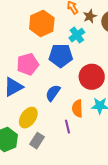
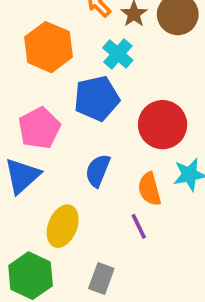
gray rectangle: (37, 141) -> (101, 278), moved

